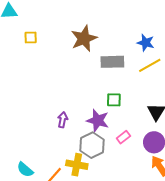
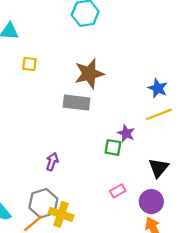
gray rectangle: (112, 62) -> (76, 103), moved
purple star: (98, 120) -> (126, 133), moved, size x0.7
gray hexagon: (92, 145) -> (43, 203), moved

